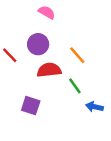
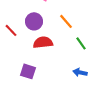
orange line: (77, 55) -> (66, 21), moved
green line: (75, 86) -> (81, 43), moved

